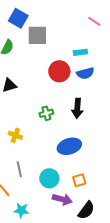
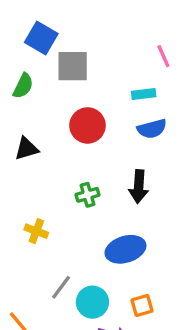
pink line: (94, 21) -> (163, 56), moved, turned 32
red circle: (59, 71) -> (88, 125), moved
gray line: (19, 169) -> (61, 287), moved, turned 49

